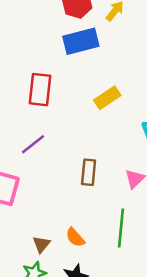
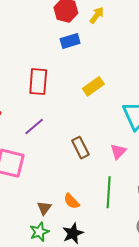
blue rectangle: (81, 41) -> (70, 41), size x0.7
brown rectangle: (89, 172) -> (80, 148), turned -30

